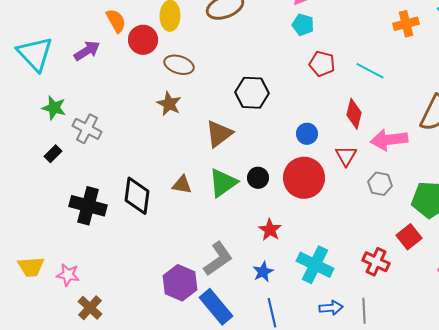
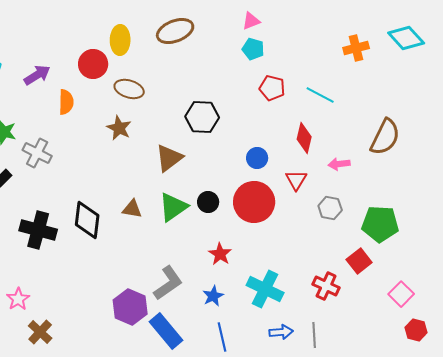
orange semicircle: (116, 21) -> (66, 102), moved, turned 30
pink arrow: (389, 140) -> (339, 164), size x0.6
pink star: (68, 275) -> (18, 299), turned 30

